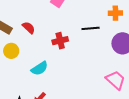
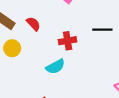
cyan semicircle: (39, 68) -> (55, 67), moved

